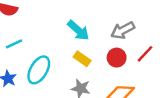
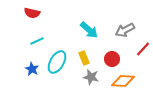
red circle: (117, 58) -> (112, 59), moved
yellow rectangle: (82, 59) -> (84, 58), moved, turned 32

